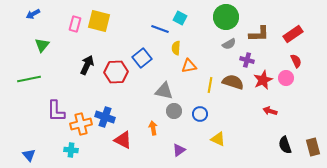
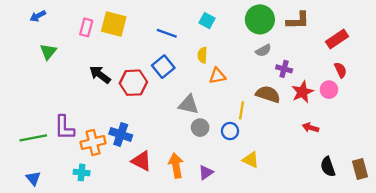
blue line: (160, 29) -> (167, 33), moved
brown L-shape: (259, 34) -> (298, 21), moved
black arrow: (87, 65) -> (100, 75), turned -78
green line: (29, 79) -> (33, 138), moved
yellow line: (210, 85) -> (242, 110), moved
orange arrow: (153, 128) -> (176, 166), moved, size x1.5

